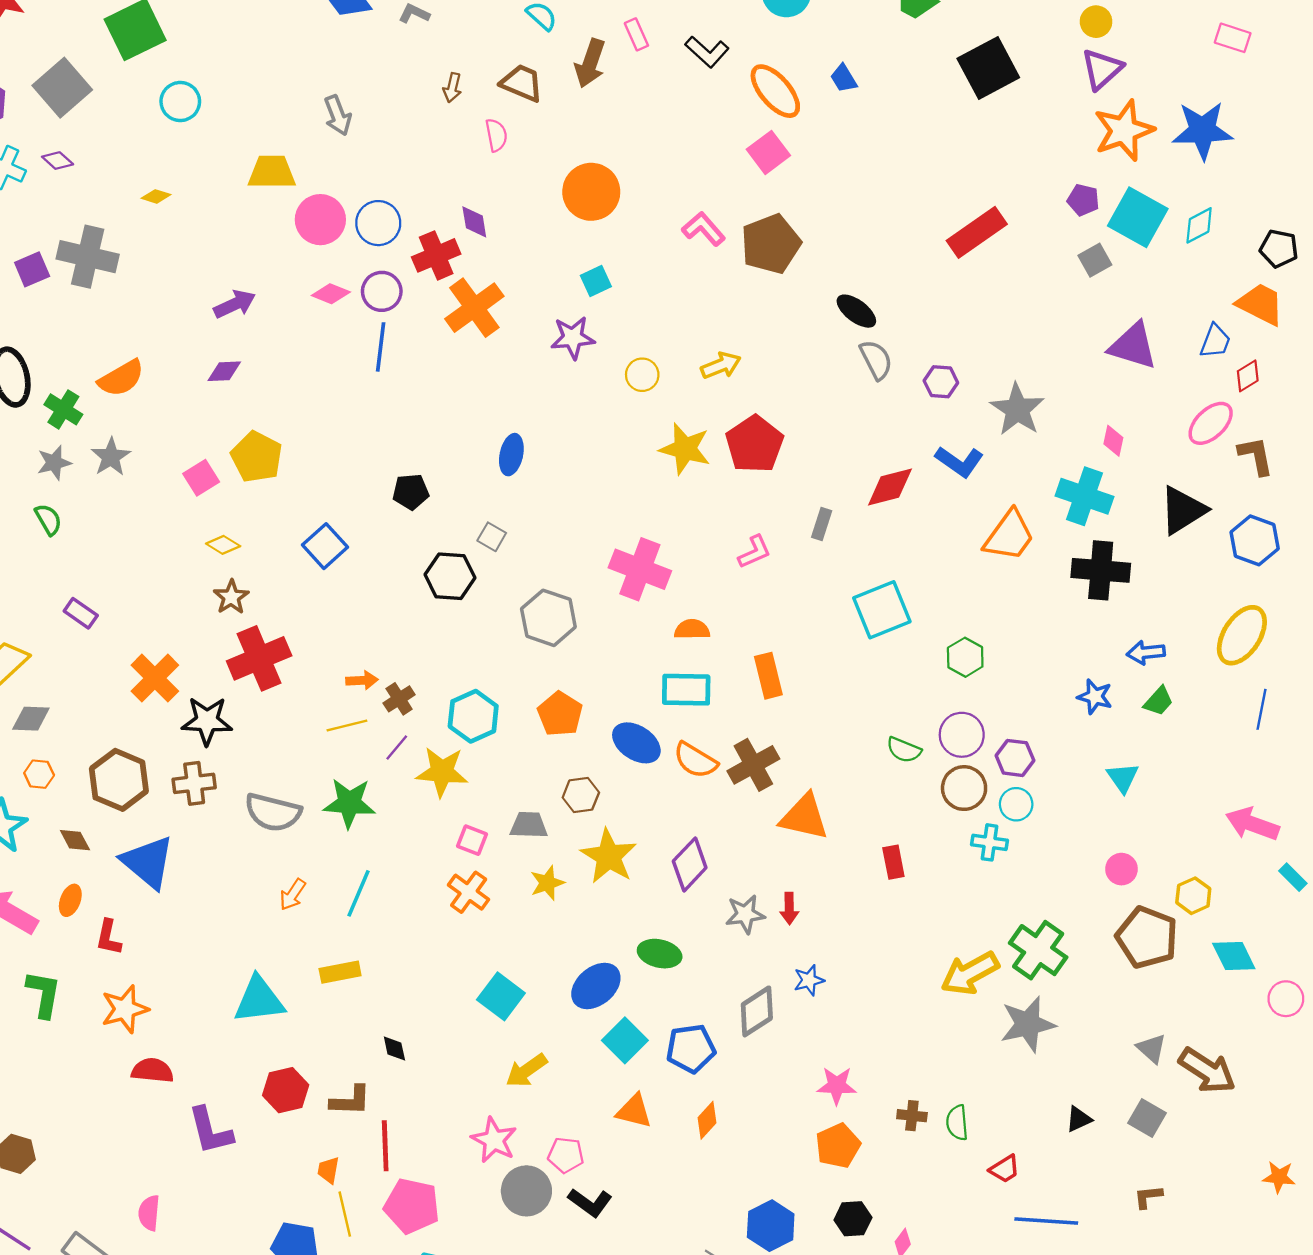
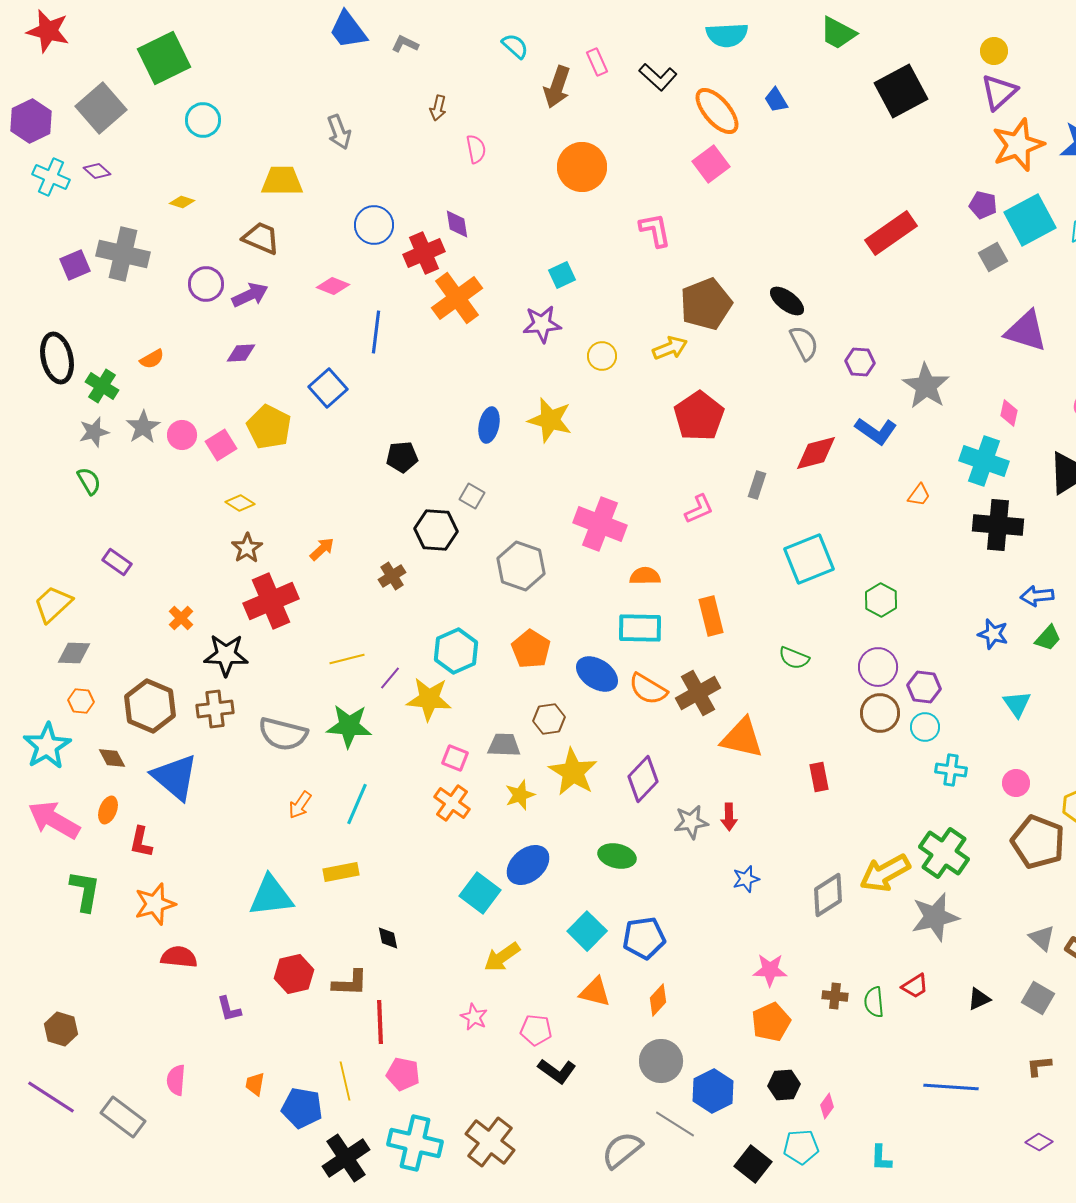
brown trapezoid: (522, 83) -> (261, 238), moved
orange circle: (591, 192) -> (582, 167), moved
cyan square: (1138, 217) -> (1030, 220), turned 33
pink circle: (320, 220) -> (182, 435), moved, size x0.7
pink L-shape: (704, 229) -> (655, 230), turned 30
brown pentagon: (771, 244) -> (706, 304), moved
purple circle: (382, 291) -> (206, 284), moved
orange semicircle: (121, 378) -> (152, 359), size x0.6
yellow star: (685, 449) -> (550, 420), moved
orange trapezoid: (1009, 536) -> (919, 495), size x0.5
blue square: (325, 546) -> (328, 388), moved
orange cross: (155, 678) -> (181, 618), size x0.6
orange arrow: (362, 680) -> (322, 549), moved, turned -40
brown cross: (399, 699) -> (392, 576), moved
green semicircle: (904, 750) -> (794, 658), moved
cyan cross: (990, 842) -> (951, 770), moved
blue ellipse: (596, 986) -> (528, 865), moved
gray diamond: (757, 1011) -> (828, 895), moved
purple L-shape: (210, 1131) -> (229, 1009), size x0.6
pink star: (494, 1140) -> (474, 1017), size x0.7
red trapezoid: (1005, 1169) -> (915, 986), moved
orange trapezoid: (328, 1170) -> (255, 1084), moved
gray circle: (526, 1191) -> (661, 1061), moved
pink pentagon: (412, 1206) -> (403, 1074), size x0.7

